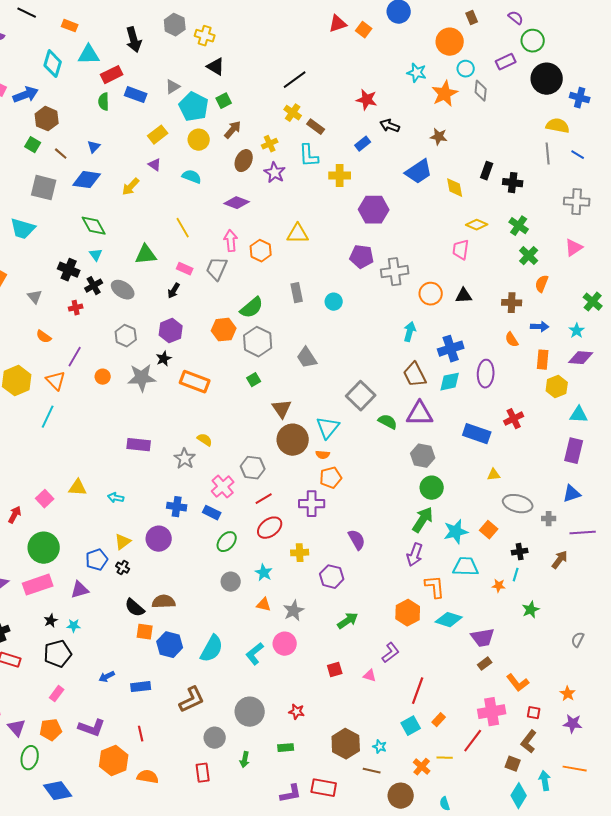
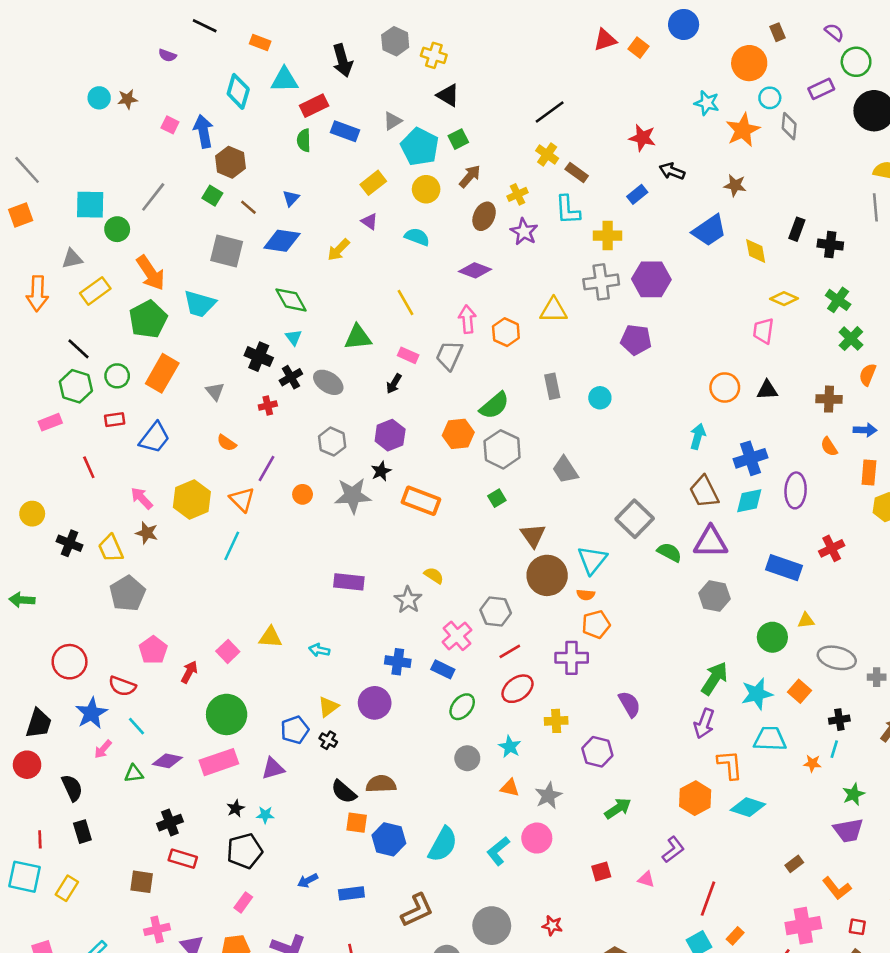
blue arrow: (26, 95) -> (203, 131), turned -80
gray cross: (395, 272) -> (601, 282), moved
green circle: (432, 488) -> (772, 637), moved
purple trapezoid: (483, 638) -> (848, 830), moved

